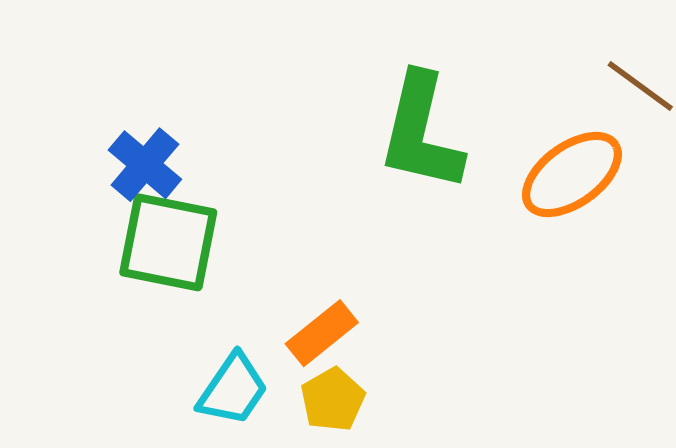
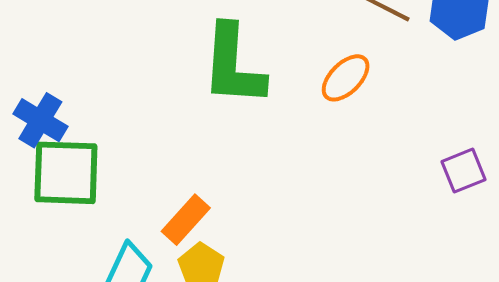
orange ellipse: (572, 175) -> (346, 78), size x0.7

